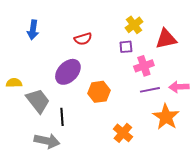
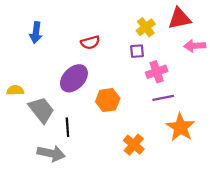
red triangle: (166, 39) -> (179, 18), moved
pink arrow: (179, 87) -> (195, 46), moved

